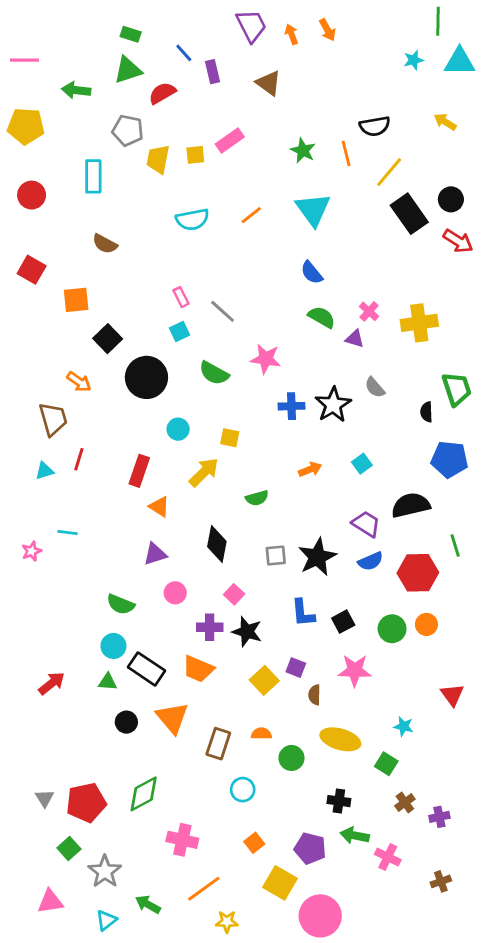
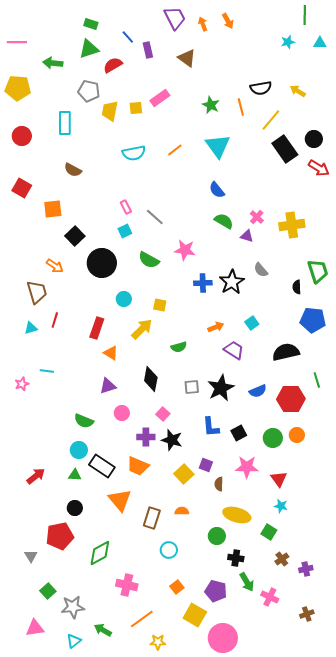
cyan triangle: (460, 62) -> (320, 43), size x0.6
yellow arrow: (445, 122) -> (298, 91), moved
purple trapezoid: (366, 524) -> (234, 350), moved
red triangle: (452, 695) -> (279, 479), moved
black circle: (126, 722) -> (75, 508), moved
green circle: (292, 758) -> (217, 536), moved
red pentagon: (86, 802) -> (60, 536), moved
green arrow: (355, 836) -> (247, 582), turned -132
gray star: (105, 871) -> (73, 607), turned 30

